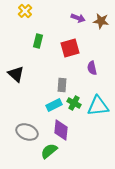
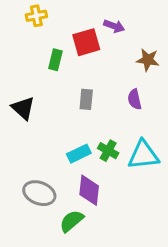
yellow cross: (25, 11) -> (36, 16), turned 32
brown star: (101, 21) -> (148, 60), moved
red square: (70, 48) -> (86, 42), moved
gray rectangle: (62, 85) -> (86, 99), moved

